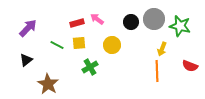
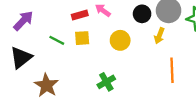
yellow arrow: (162, 49) -> (159, 36), moved
black triangle: (26, 60) -> (21, 58), size x1.5
green cross: (90, 67) -> (106, 82), moved

